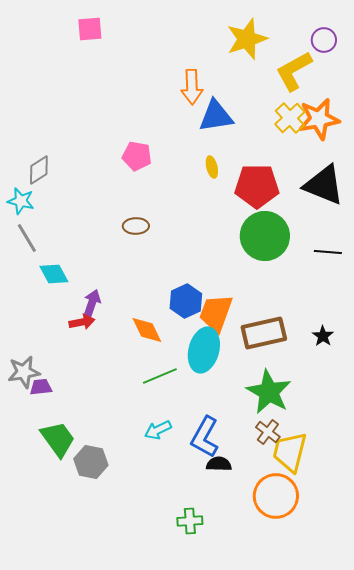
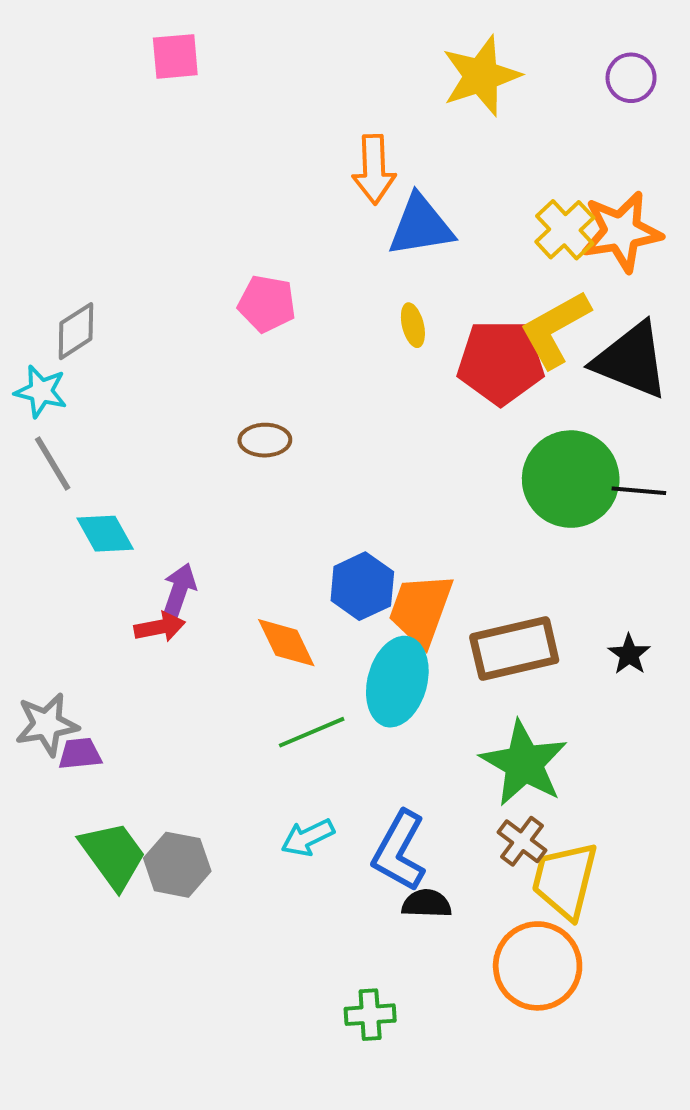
yellow L-shape: (294, 71) -> (555, 329), moved
green circle: (265, 236) -> (571, 479), moved
gray hexagon: (91, 462) -> (177, 865), moved

